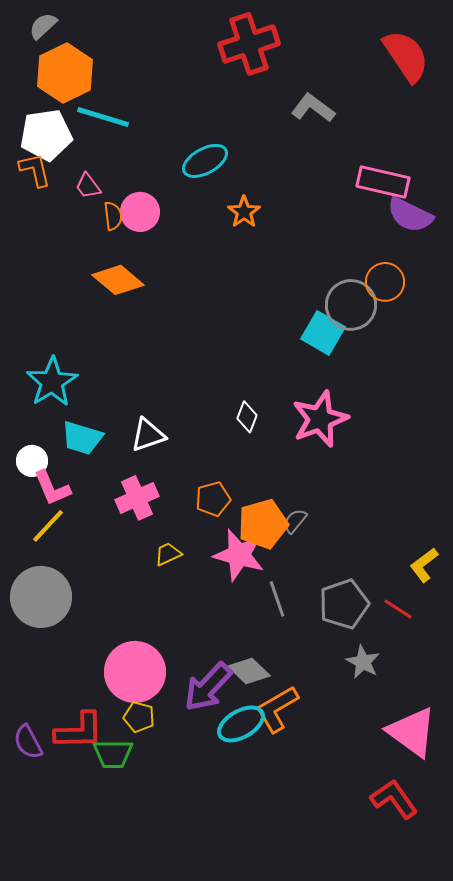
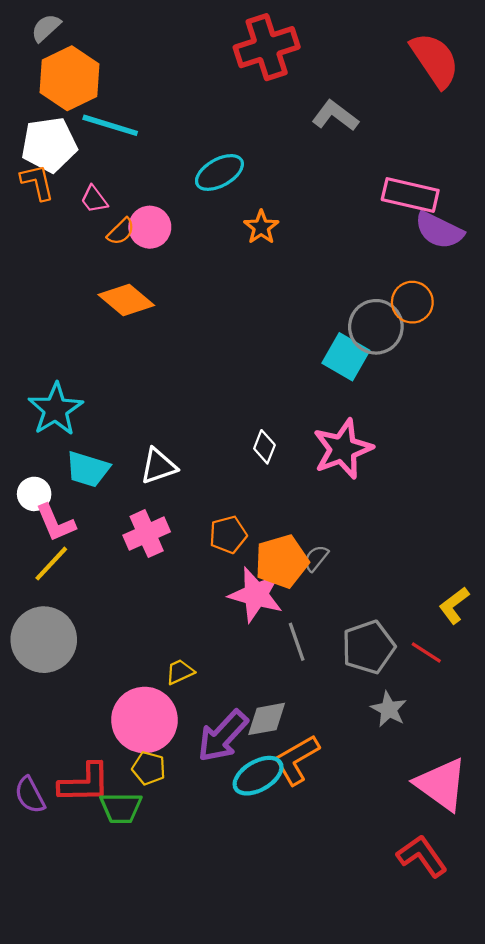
orange semicircle: (113, 216) -> (121, 231), turned 52
yellow trapezoid: (168, 554) -> (180, 672), moved
gray diamond: (249, 671) -> (267, 719), turned -54

